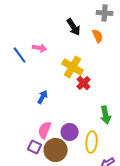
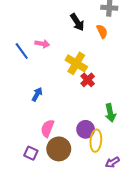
blue arrow: (43, 97) -> (37, 94), moved
purple circle: (70, 132) -> (86, 129), moved
purple square: (35, 147) -> (31, 153), moved

